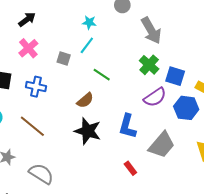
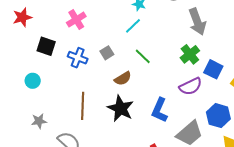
gray square: (64, 58) -> (107, 53), moved, turned 32
blue hexagon: (186, 108) -> (218, 116), moved
brown line: (32, 126) -> (83, 106), moved, turned 44

